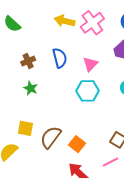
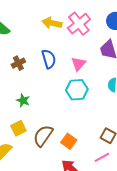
green star: (31, 88) -> (23, 100), moved
yellow square: (25, 128) -> (18, 128), turned -35

